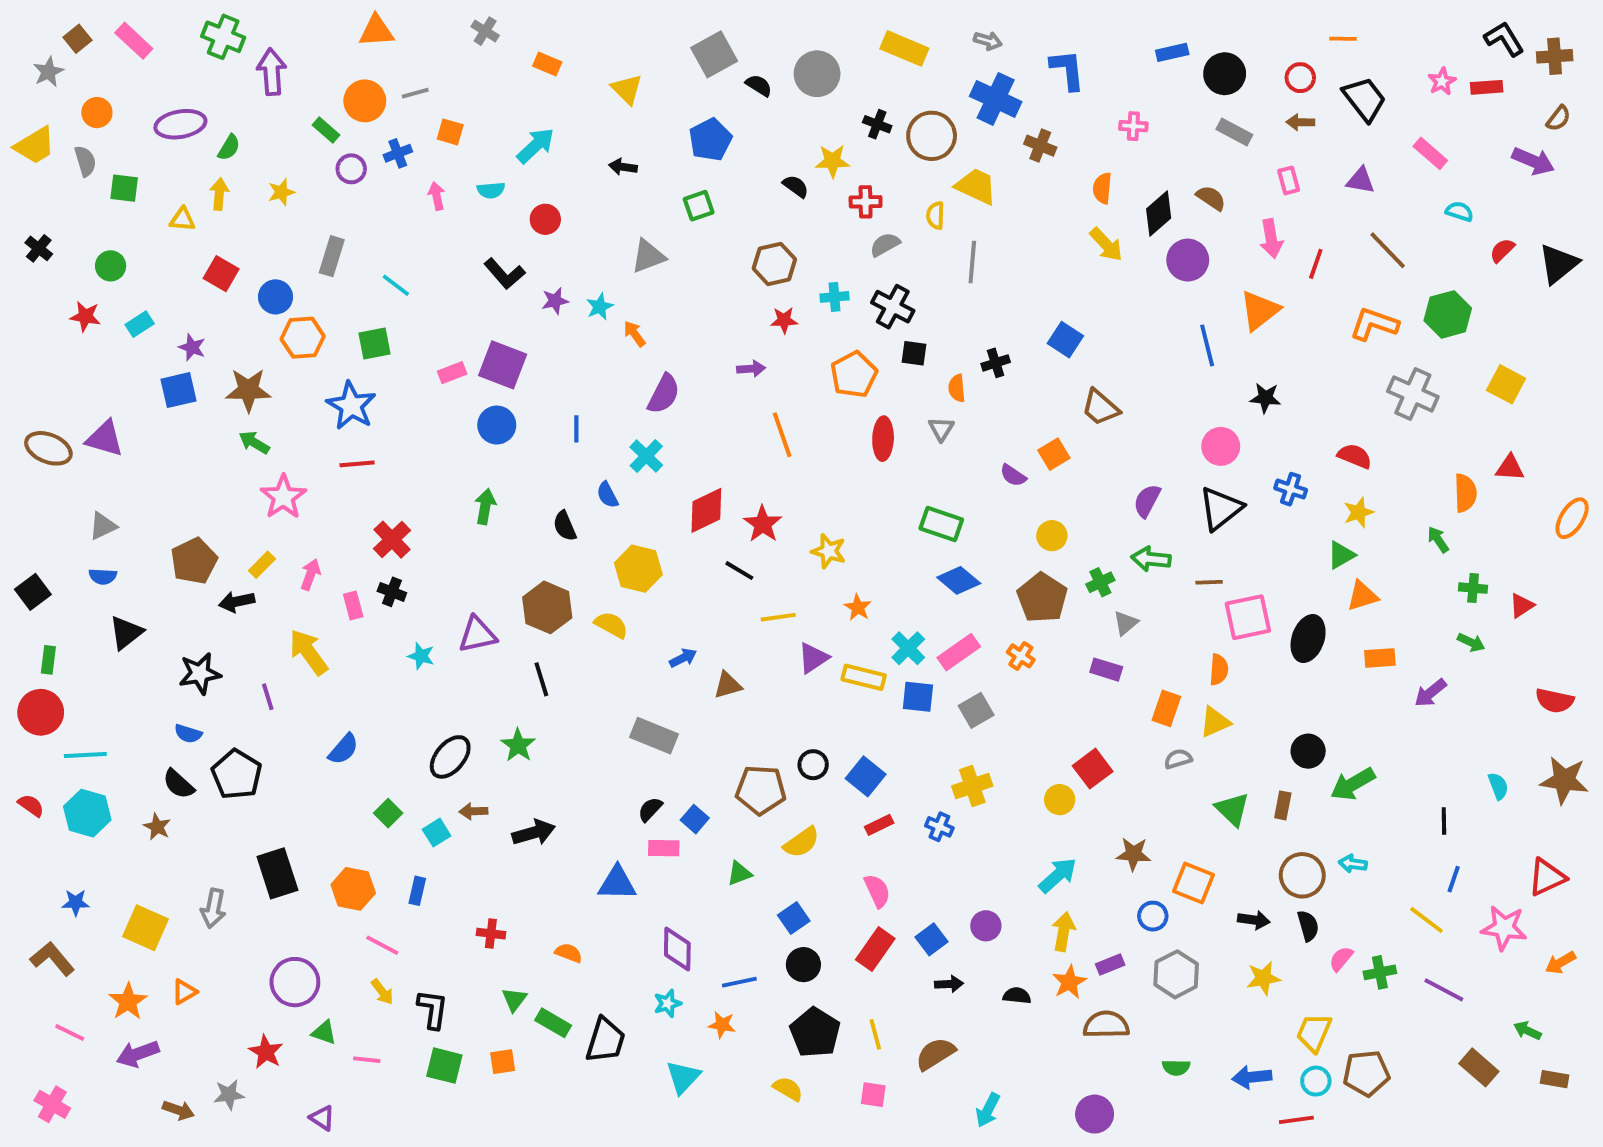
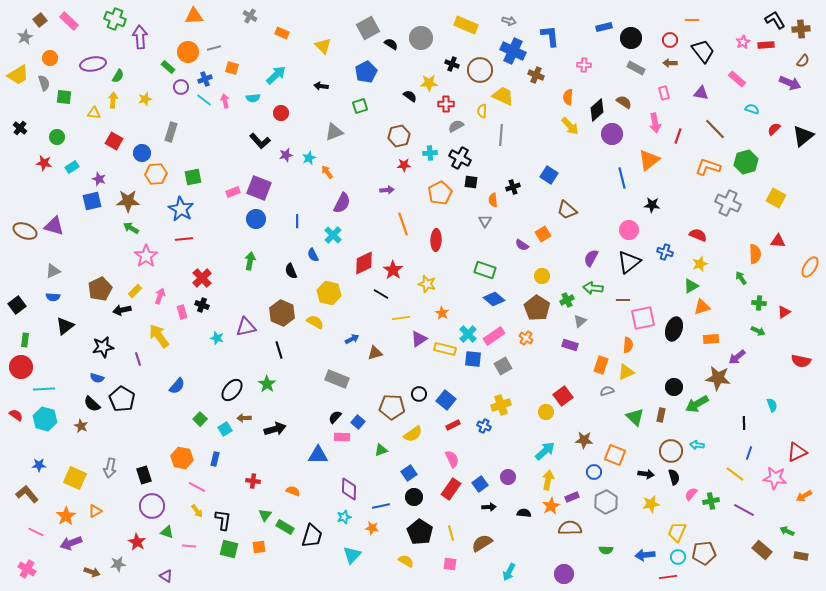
cyan line: (396, 285) -> (204, 100), moved
red ellipse: (883, 439) -> (436, 240), moved
brown star: (1564, 780) -> (718, 378), moved
black rectangle: (277, 873) -> (144, 475), moved, size x0.7

